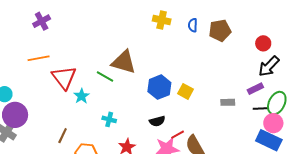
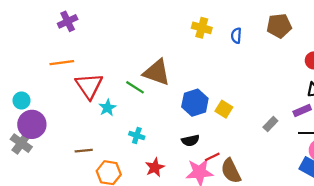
brown pentagon: (220, 30) -> (279, 26), moved
gray rectangle: (228, 102) -> (270, 124), turned -48
brown line: (63, 136) -> (84, 151), turned 56

